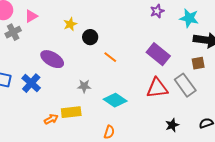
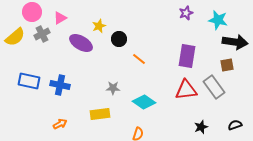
purple rectangle: (158, 54) -> (187, 56), turned 60
purple ellipse: (52, 59) -> (81, 43), moved
blue cross: (31, 83) -> (60, 85), turned -30
orange arrow: (51, 119) -> (60, 124), moved

